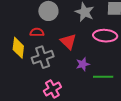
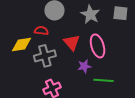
pink ellipse: (105, 36) -> (98, 46), moved, turned 65
yellow diamond: (18, 48) -> (21, 45), turned 70

